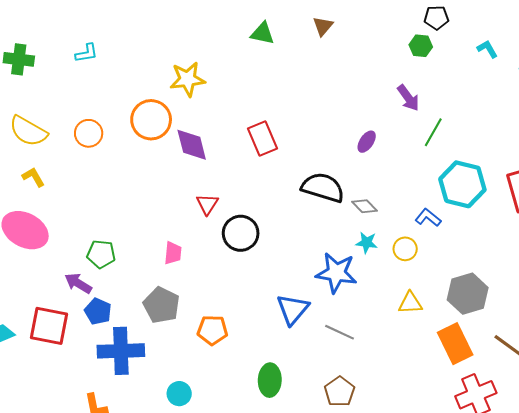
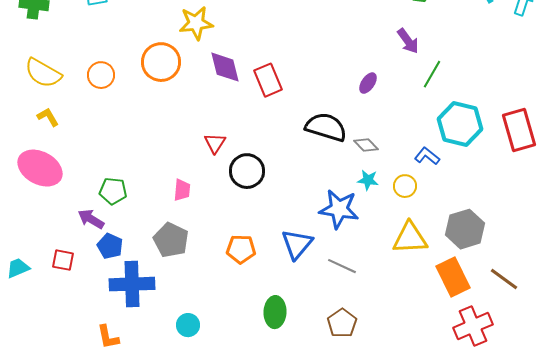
purple diamond: (192, 145) -> (225, 67), moved
yellow triangle: (410, 303) -> (410, 238), size x1.5
red square: (49, 326) -> (63, 260), size x0.6
orange pentagon: (212, 330) -> (241, 249), moved

